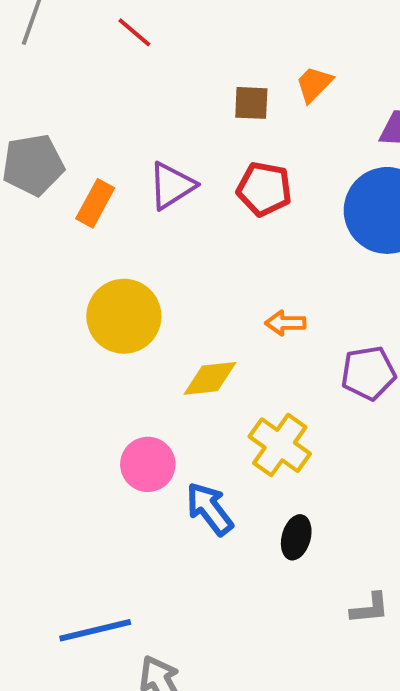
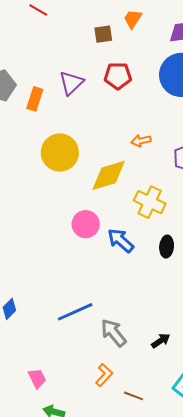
yellow diamond: (210, 378) -> (109, 175), size x1.4

